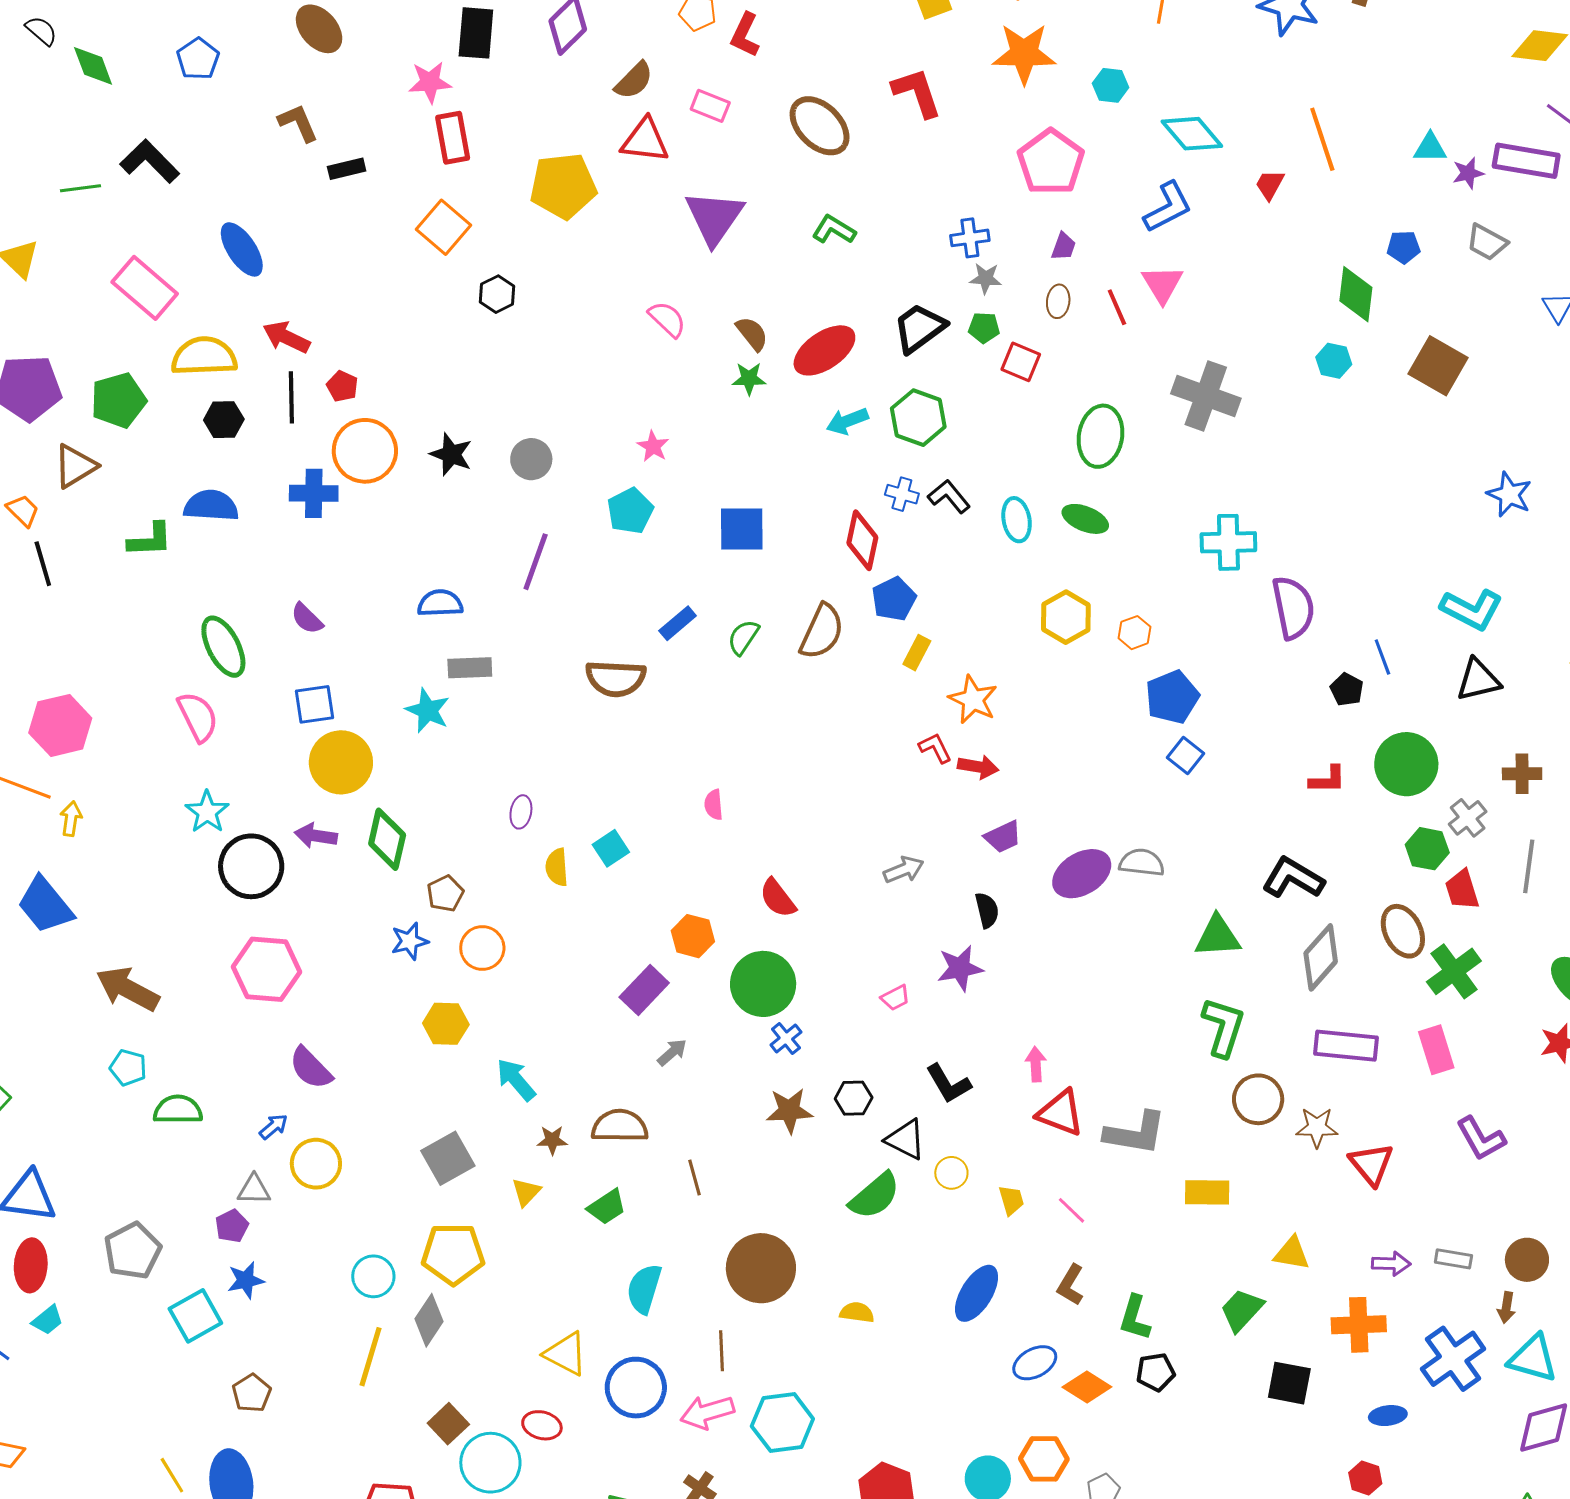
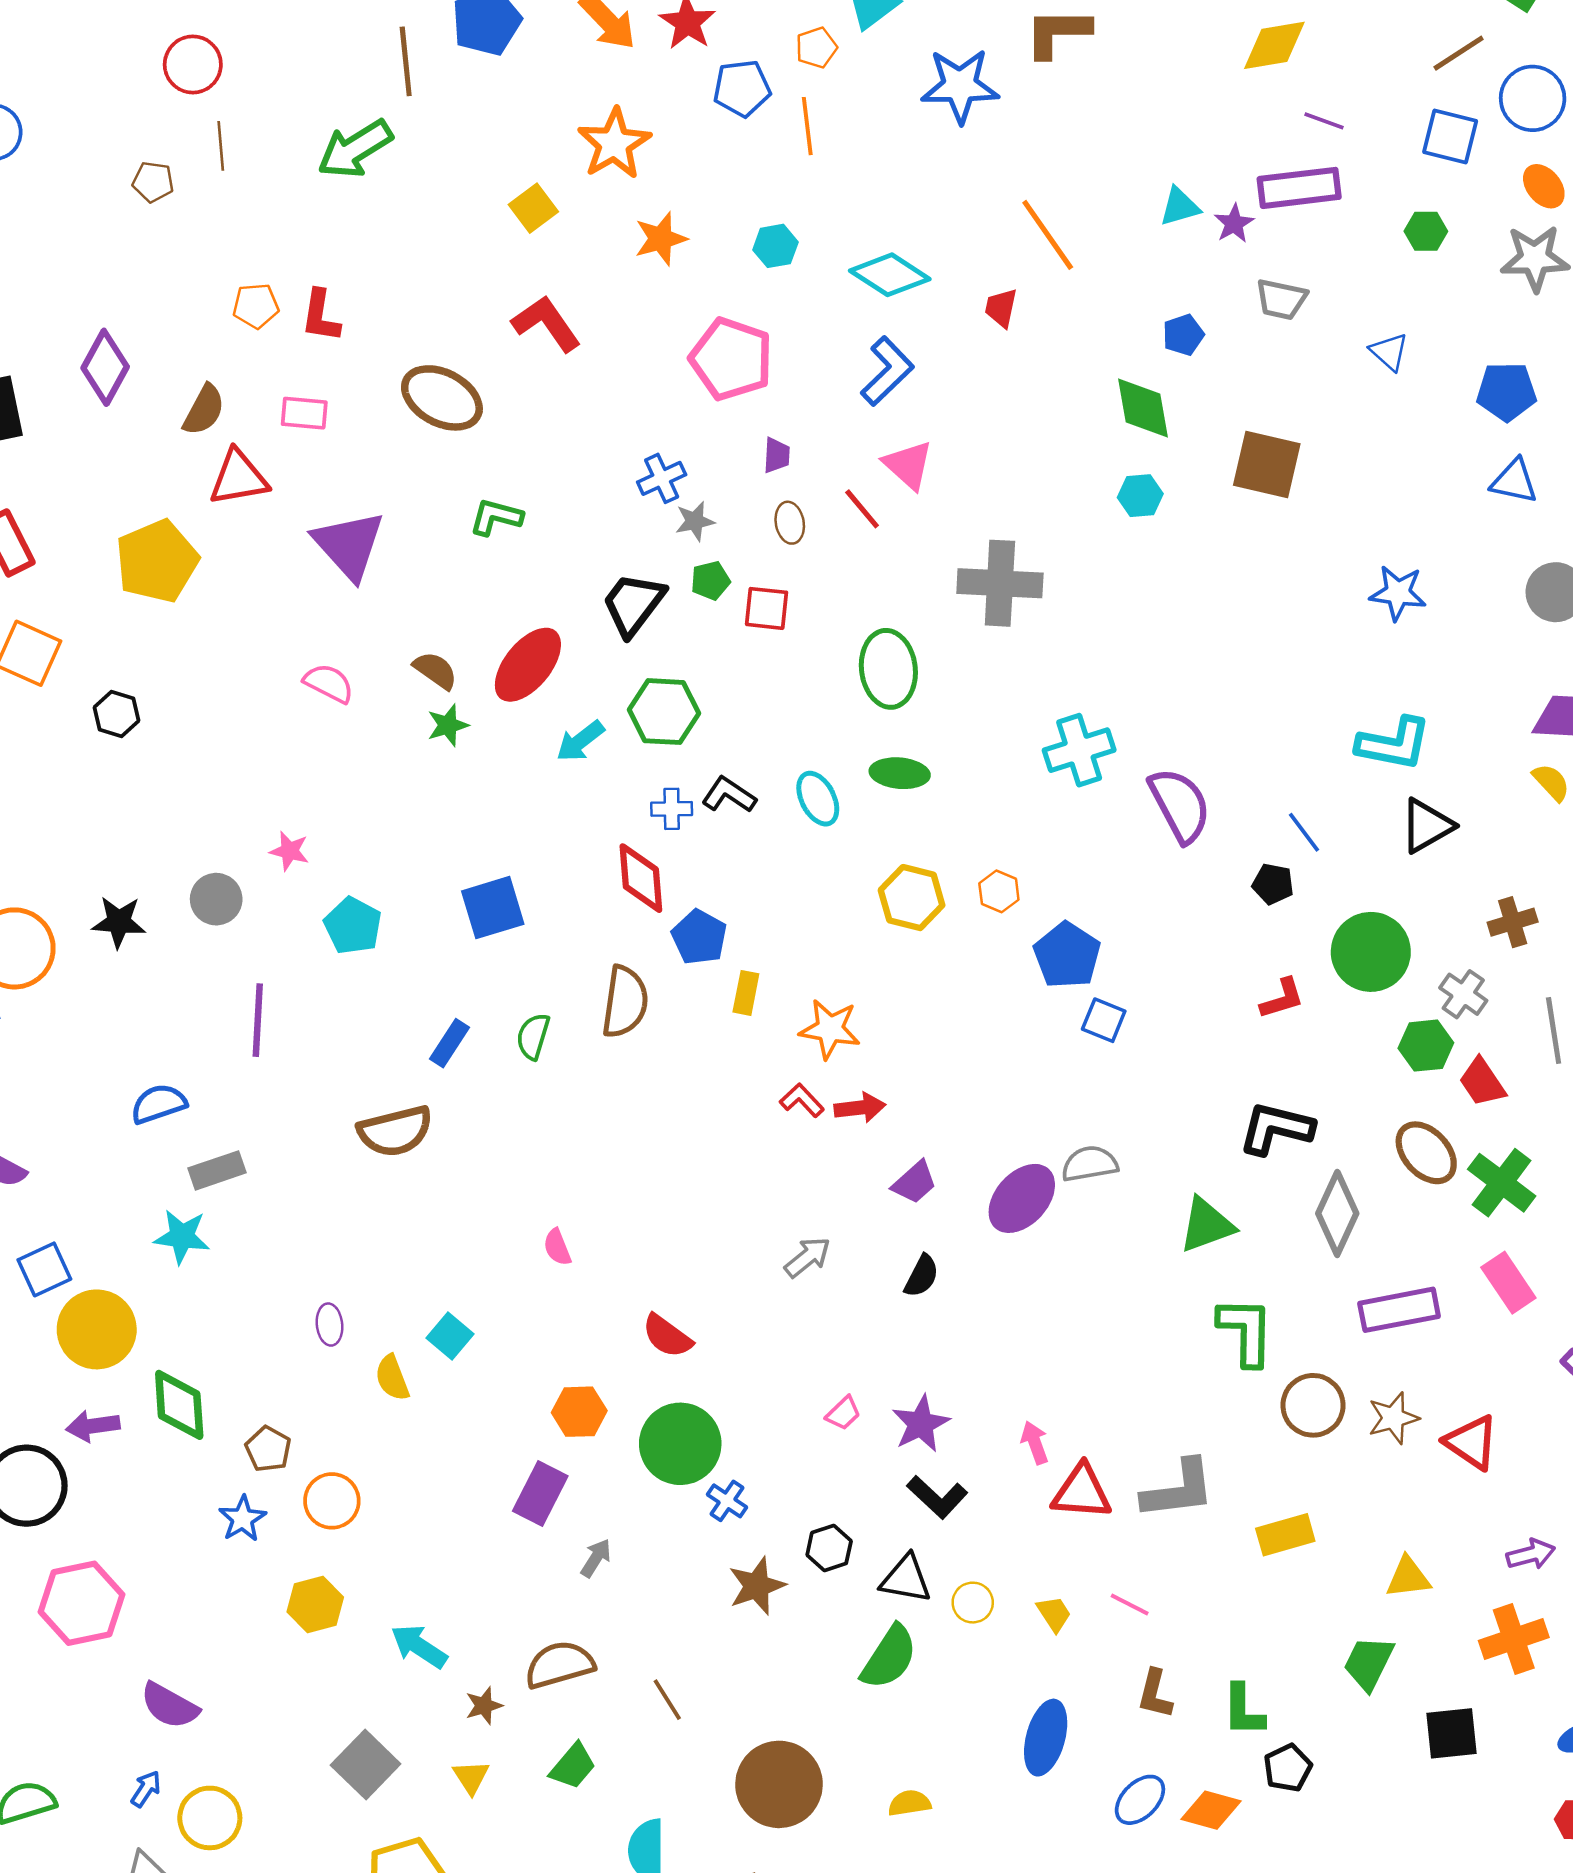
orange star: (1024, 54) -> (661, 239), size x0.7
pink star: (653, 446) -> (289, 851), moved
black semicircle: (987, 910) -> (922, 1276), turned 57
purple star: (960, 968) -> (921, 1424), moved

